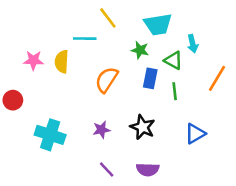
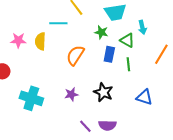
blue triangle: (195, 134) -> (144, 97), turned 48
purple line: (107, 170) -> (85, 126), moved

